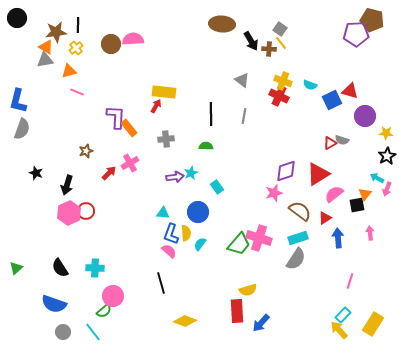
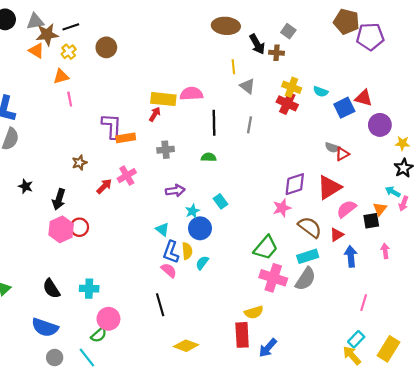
brown pentagon: (372, 20) -> (346, 22), moved
black line: (78, 25) -> (71, 27), turned 70
pink semicircle: (133, 39) -> (191, 94), moved
yellow line: (281, 43) -> (233, 67), moved, turned 32
gray triangle: (45, 60) -> (35, 22), moved
pink line: (77, 92) -> (70, 99), turned 56
orange rectangle: (129, 128) -> (126, 138), turned -60
gray semicircle: (342, 140) -> (332, 148), moved
cyan star: (191, 173) -> (192, 211), moved
cyan triangle: (163, 213) -> (162, 229), turned 32
pink cross: (259, 238) -> (273, 278), moved
green trapezoid: (239, 244) -> (266, 248), moved

